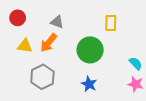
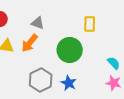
gray hexagon: (42, 77) -> (41, 80), moved

